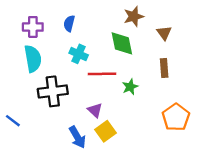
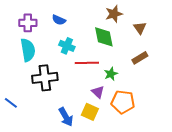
blue semicircle: (69, 23) -> (59, 20), turned -80
brown rectangle: (164, 68) -> (140, 58), turned 63
purple triangle: (95, 110) -> (98, 92), moved
orange pentagon: (176, 117) -> (123, 102), moved, turned -30
yellow square: (106, 131) -> (90, 112), turned -30

